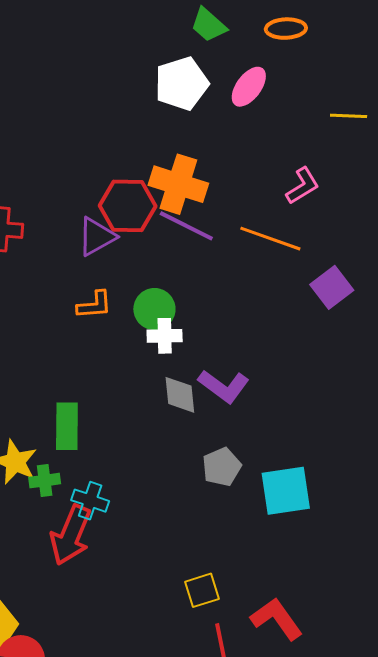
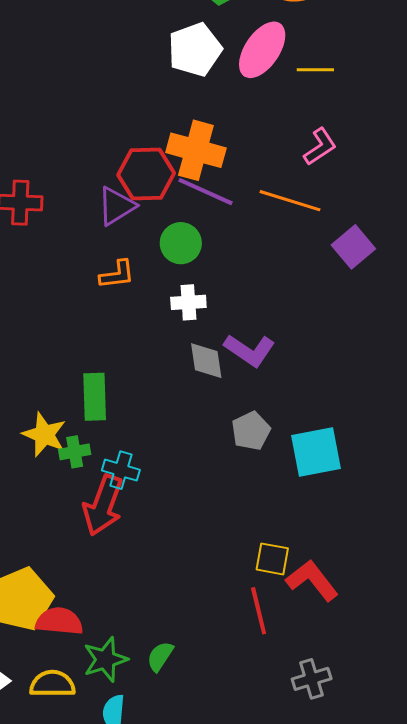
pink ellipse: (249, 87) -> (262, 50), size x1.4
yellow line: (349, 116) -> (315, 70), moved
green circle: (154, 309) -> (181, 243), moved
yellow square: (202, 590) -> (272, 559), moved, turned 30

